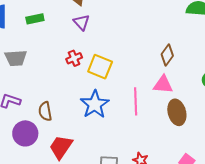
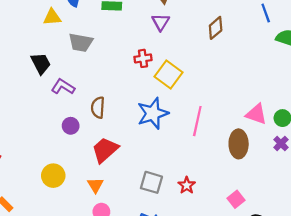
brown diamond: (167, 55) -> (216, 28), moved
pink triangle: (163, 85) -> (256, 114), moved
purple circle: (25, 133) -> (71, 126), size x0.6

